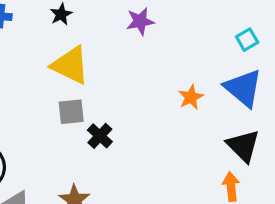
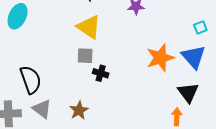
orange star: (191, 97) -> (160, 58), size x1.8
black cross: (100, 136) -> (101, 73), turned -35

